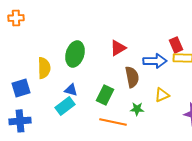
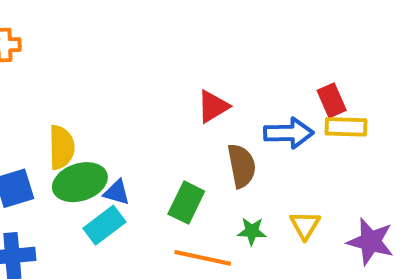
green ellipse: (75, 54) -> (80, 182), moved, turned 55
yellow triangle: (162, 95) -> (305, 225), moved, turned -35

